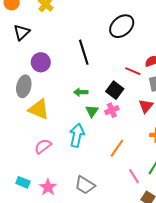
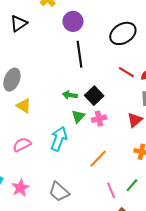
purple circle: (41, 62) -> (73, 21), moved
red line: (133, 71) -> (126, 72), moved
black square: (115, 90) -> (94, 96), moved
yellow triangle: (39, 109) -> (24, 106), size x0.7

